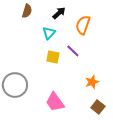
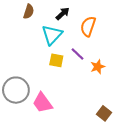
cyan triangle: (49, 33) -> (52, 35), size x1.5
orange star: (92, 82) -> (98, 67), moved
pink trapezoid: (55, 102) -> (42, 103), moved

